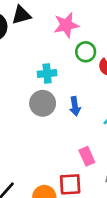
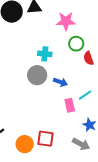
blue arrow: (75, 106) -> (60, 82), turned -72
pink rectangle: (87, 156) -> (70, 105), moved

